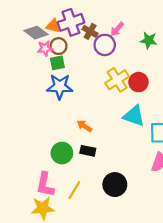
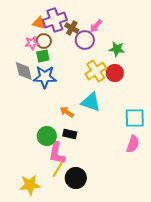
gray diamond: (36, 33) -> (24, 71), moved, turned 40
green star: (149, 40) -> (117, 49), moved
cyan triangle: (134, 116) -> (91, 102), moved
pink L-shape: (45, 185) -> (57, 153), moved
black circle: (115, 185) -> (76, 178), moved

